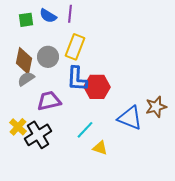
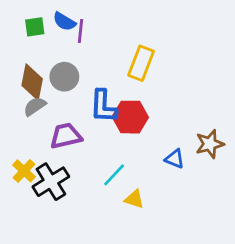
purple line: (70, 14) -> (80, 31), moved
yellow rectangle: (75, 47) -> (141, 63), moved
blue triangle: (130, 118) -> (175, 159), size x0.6

